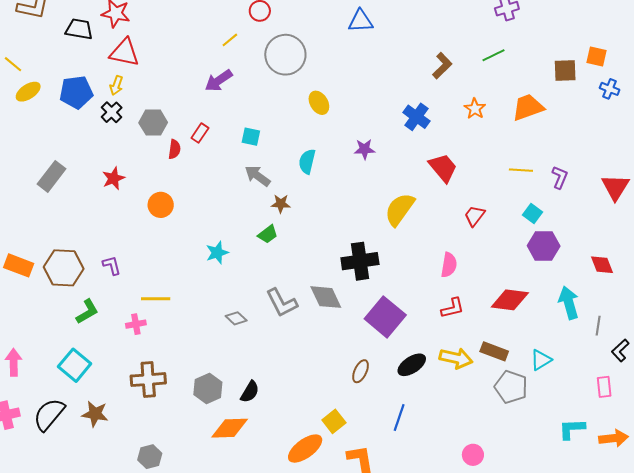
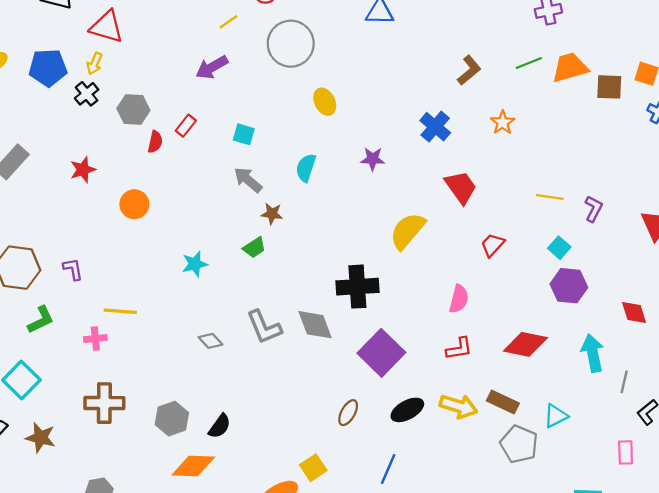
orange trapezoid: (528, 107) -> (570, 68), moved

